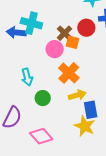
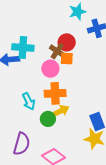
red circle: (86, 28) -> (67, 42), moved
orange cross: (69, 73) -> (55, 93), moved, turned -35
yellow arrow: (77, 95) -> (60, 111), moved

